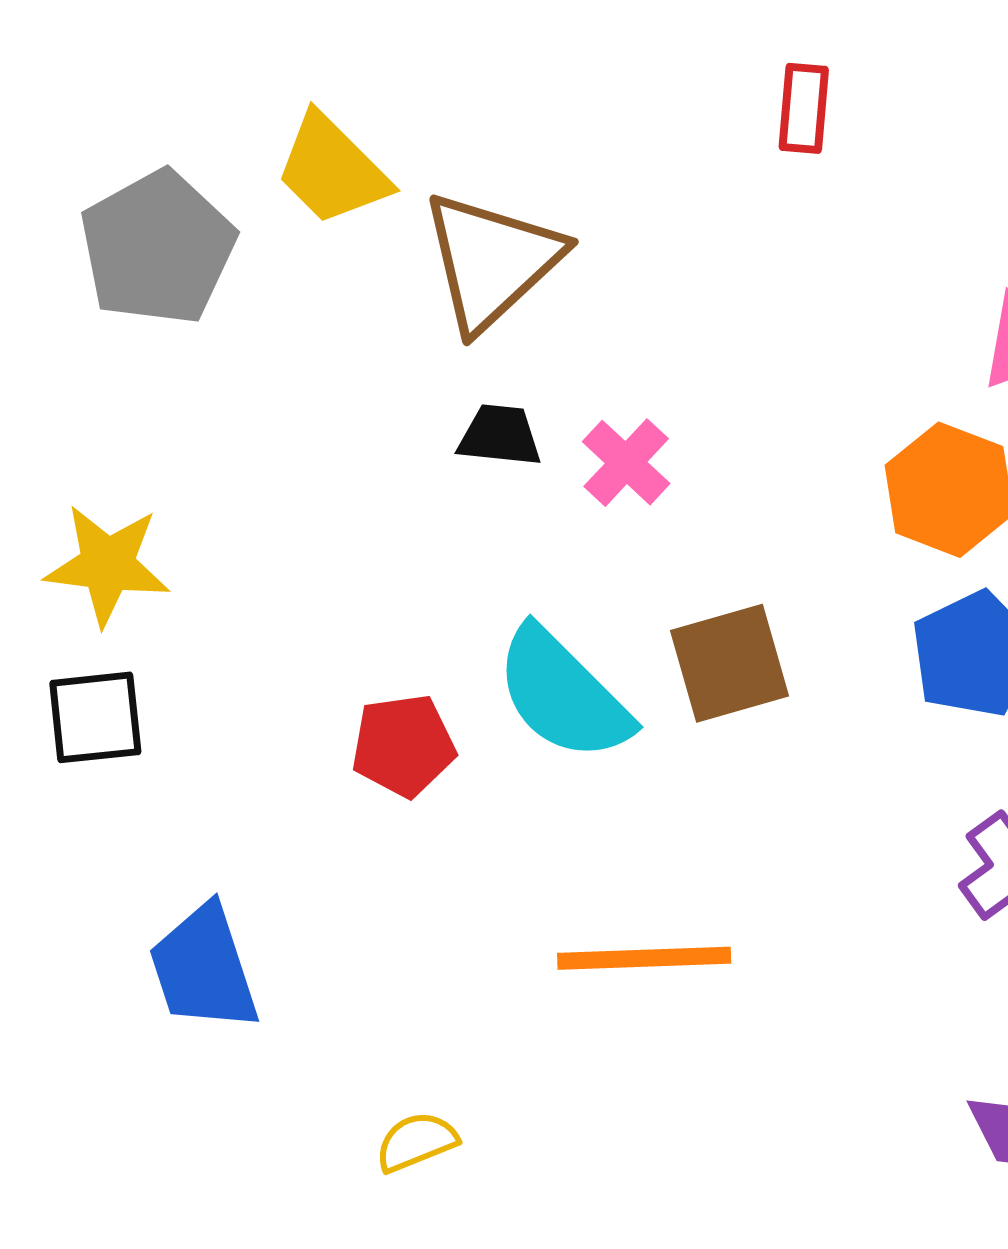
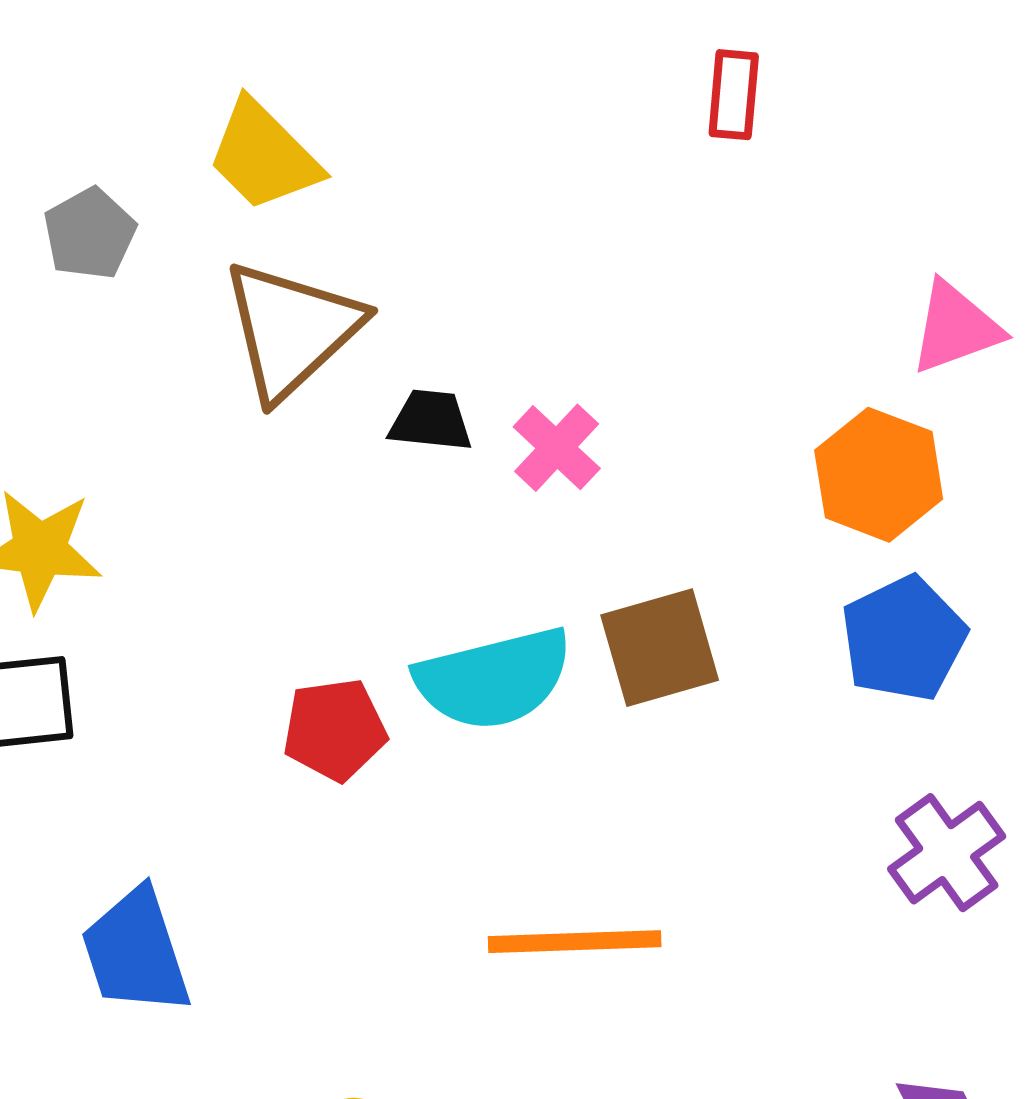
gray pentagon: (158, 248) -> (90, 234), size x0.6
brown triangle: (492, 261) -> (292, 330), moved
cyan semicircle: (563, 694) -> (494, 679), turned -59

